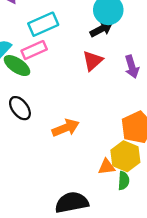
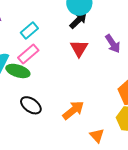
cyan rectangle: (43, 24) -> (29, 31), size x0.7
orange triangle: (107, 167) -> (97, 136), moved, turned -49

